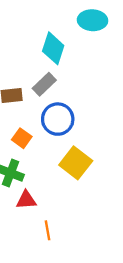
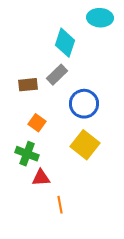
blue circle: (58, 119) -> (84, 104), moved

